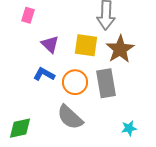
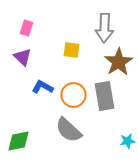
purple triangle: (50, 44) -> (22, 57), moved
yellow square: (86, 45) -> (72, 50), moved, size x0.7

